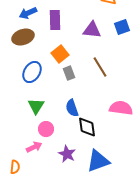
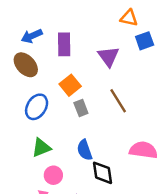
blue square: (122, 27) -> (145, 41), moved
purple triangle: (92, 30) -> (109, 56), turned 48
brown ellipse: (23, 37) -> (26, 65), turned 65
green triangle: (36, 106) -> (41, 148), turned 36

